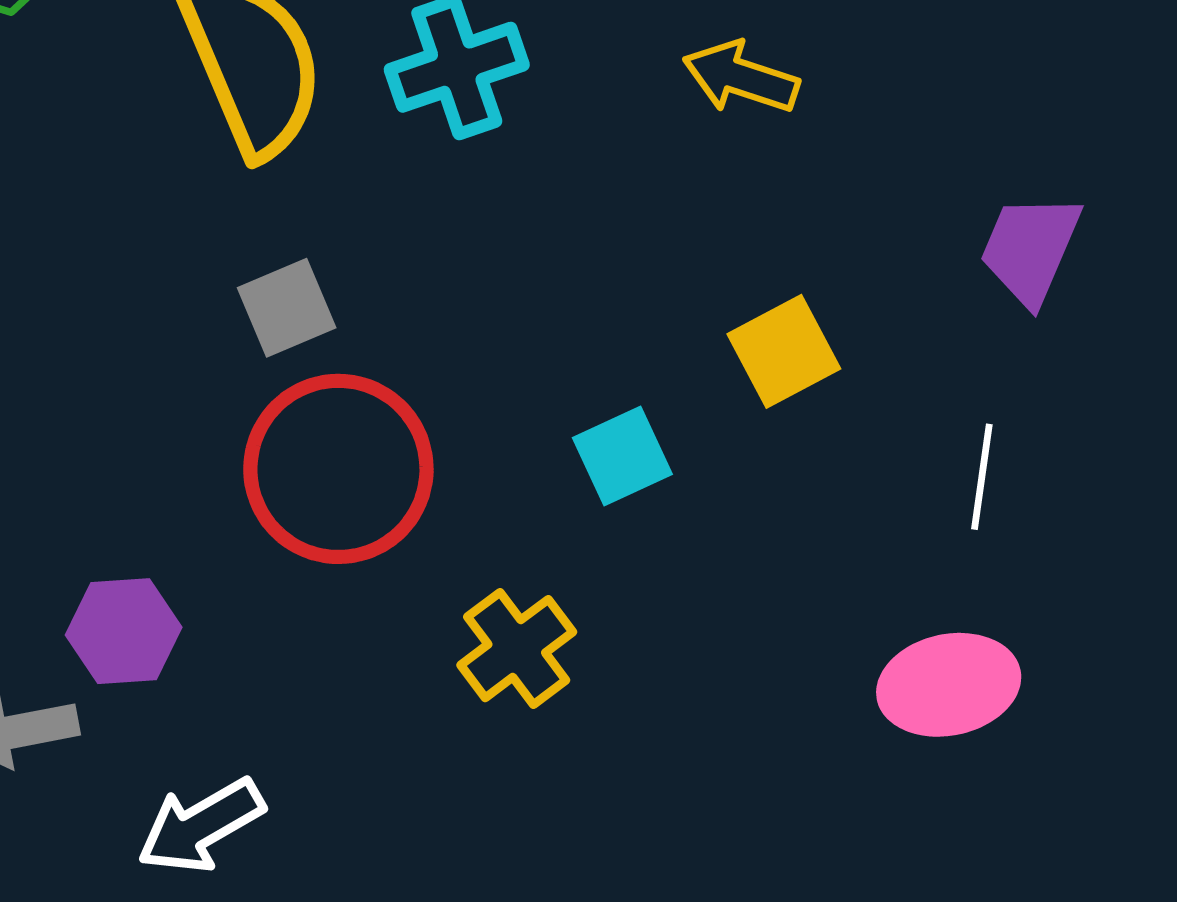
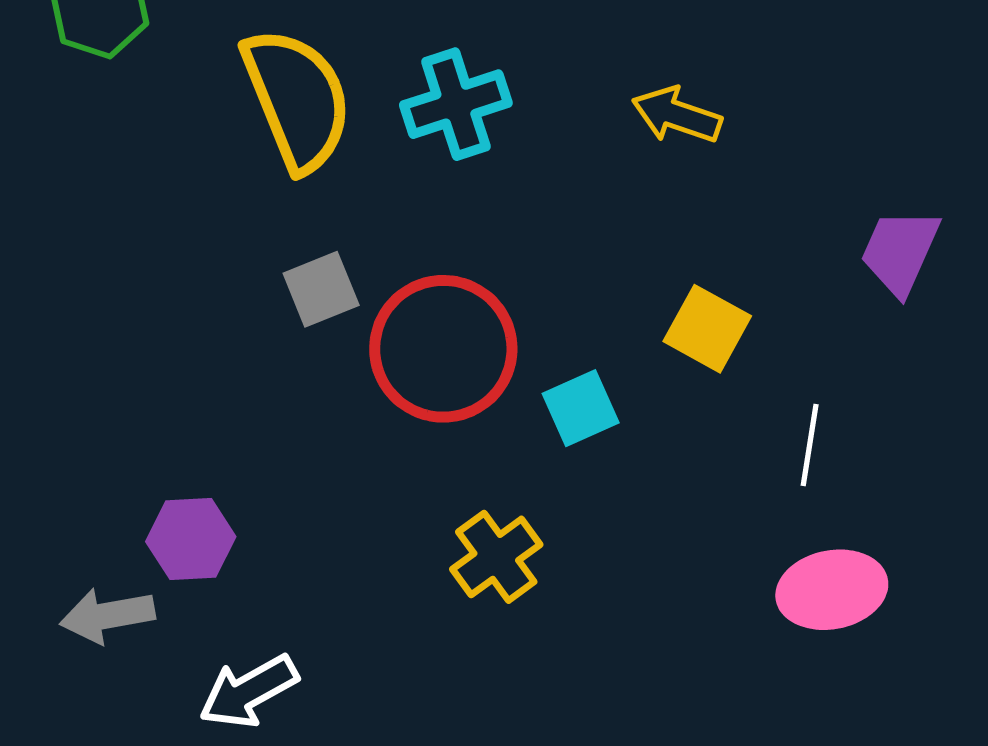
yellow square: (784, 351) -> (707, 329), turned -34
red circle: (338, 469) -> (443, 349), moved
white line: (982, 477) -> (810, 445), moved

